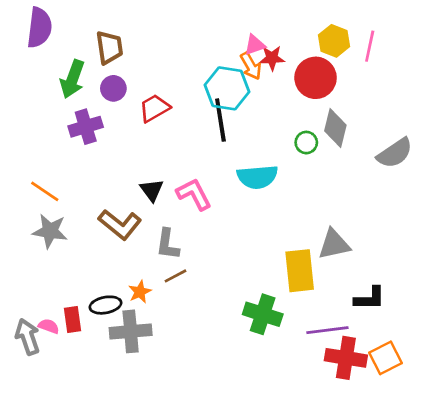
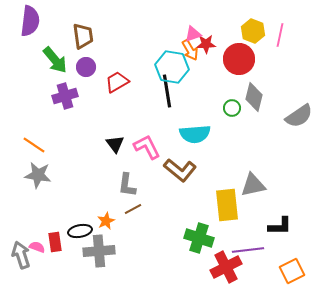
green arrow: (72, 79) -> (55, 60), turned -60
brown L-shape: (120, 224) -> (180, 170), moved
red cross: (346, 358) -> (226, 267), moved, turned -36

